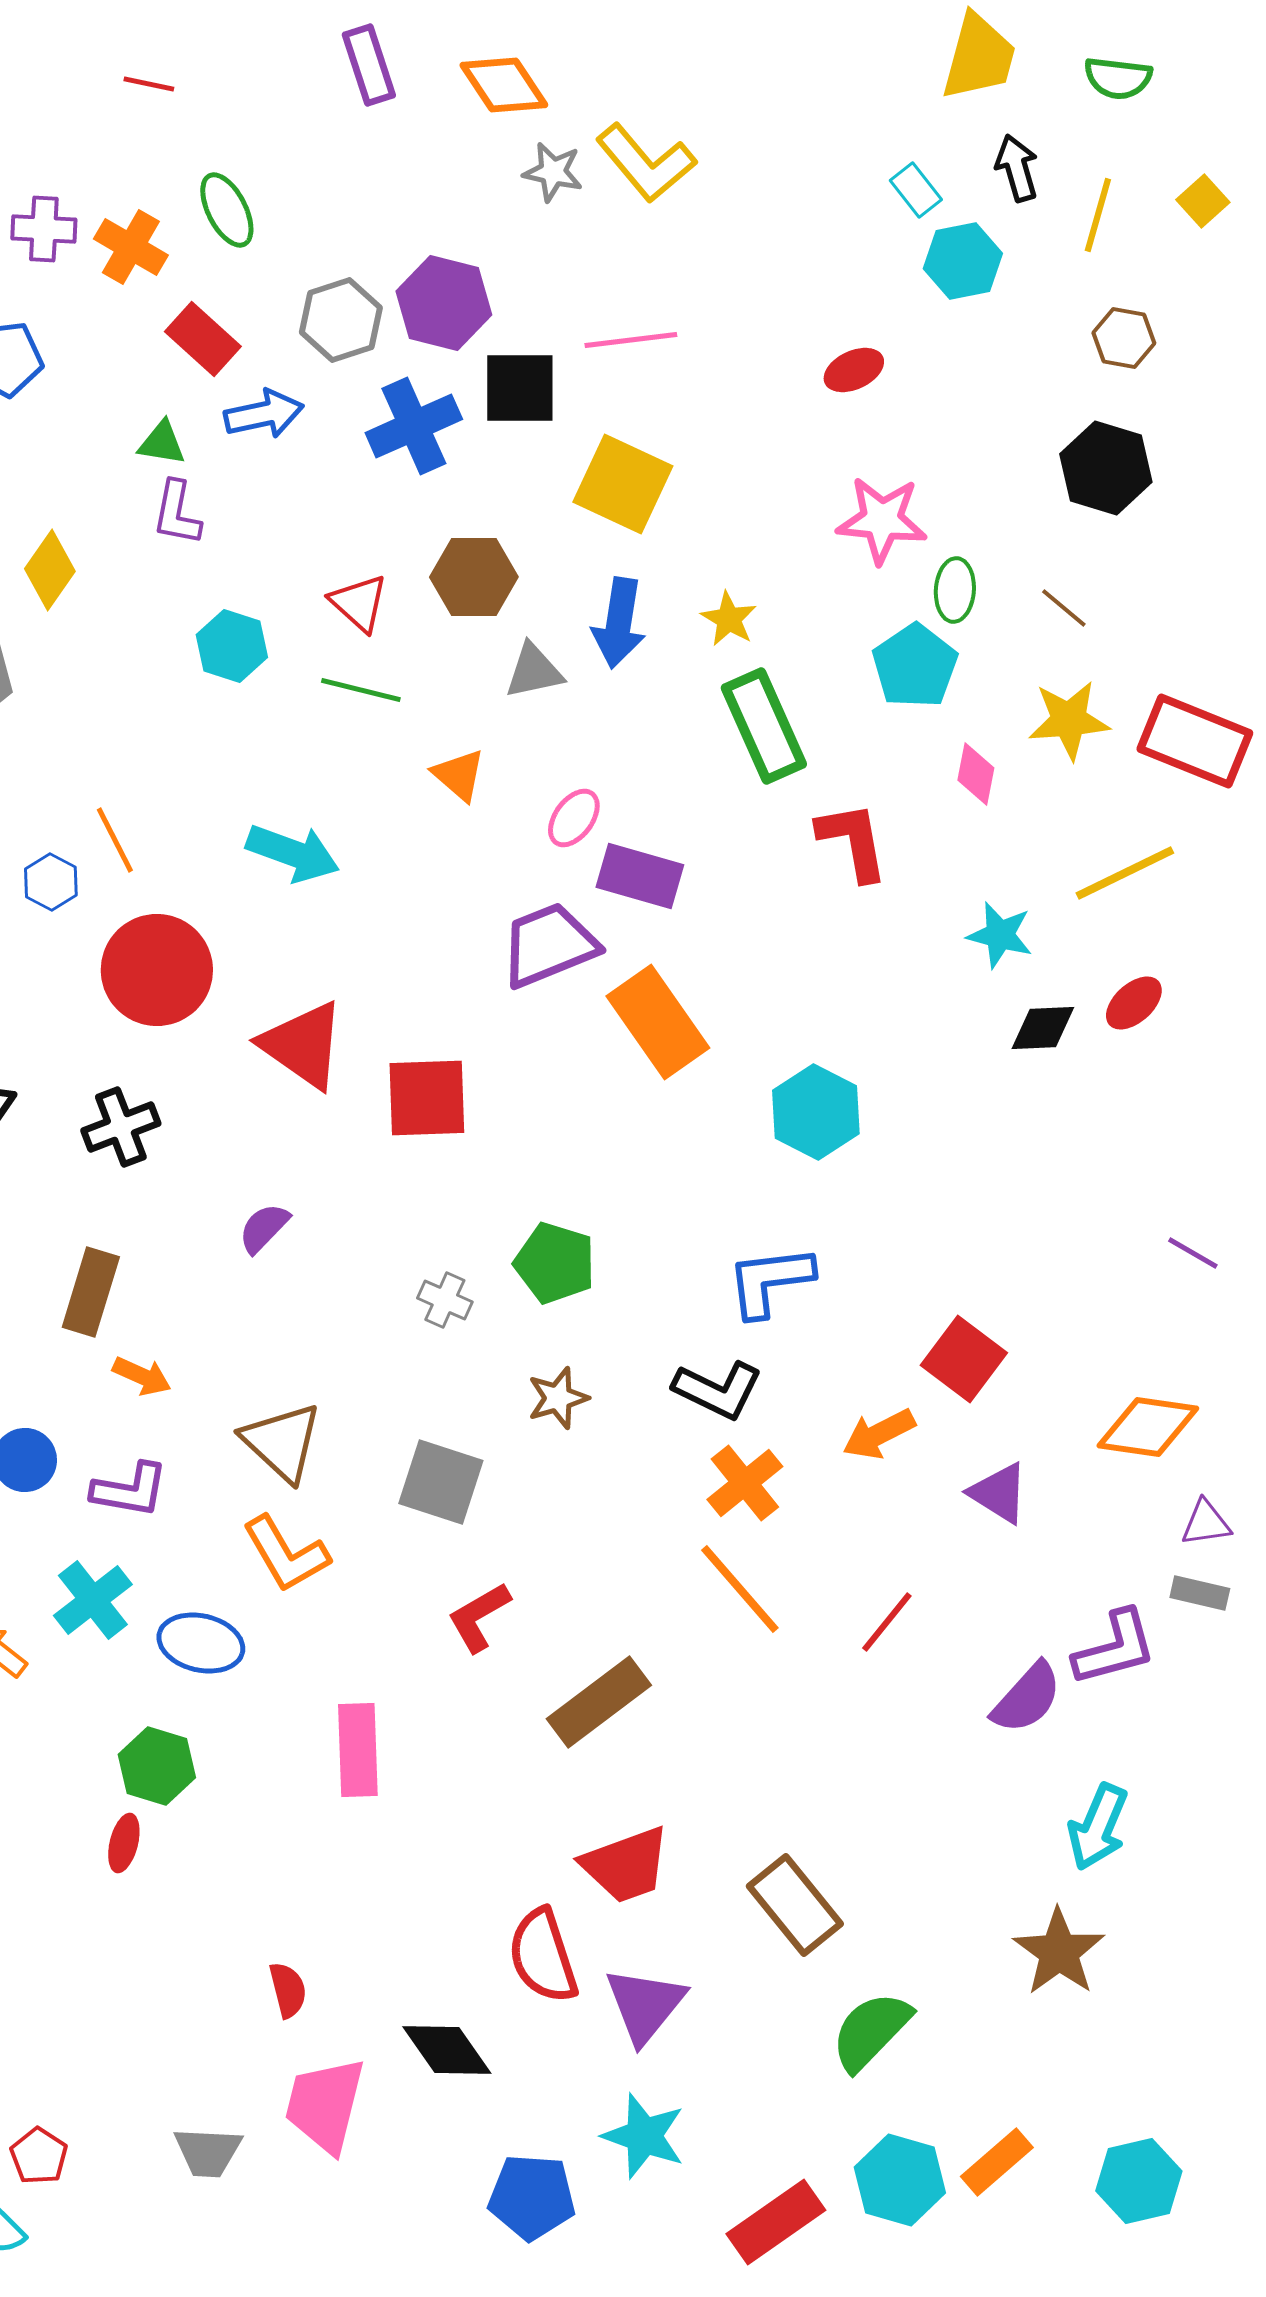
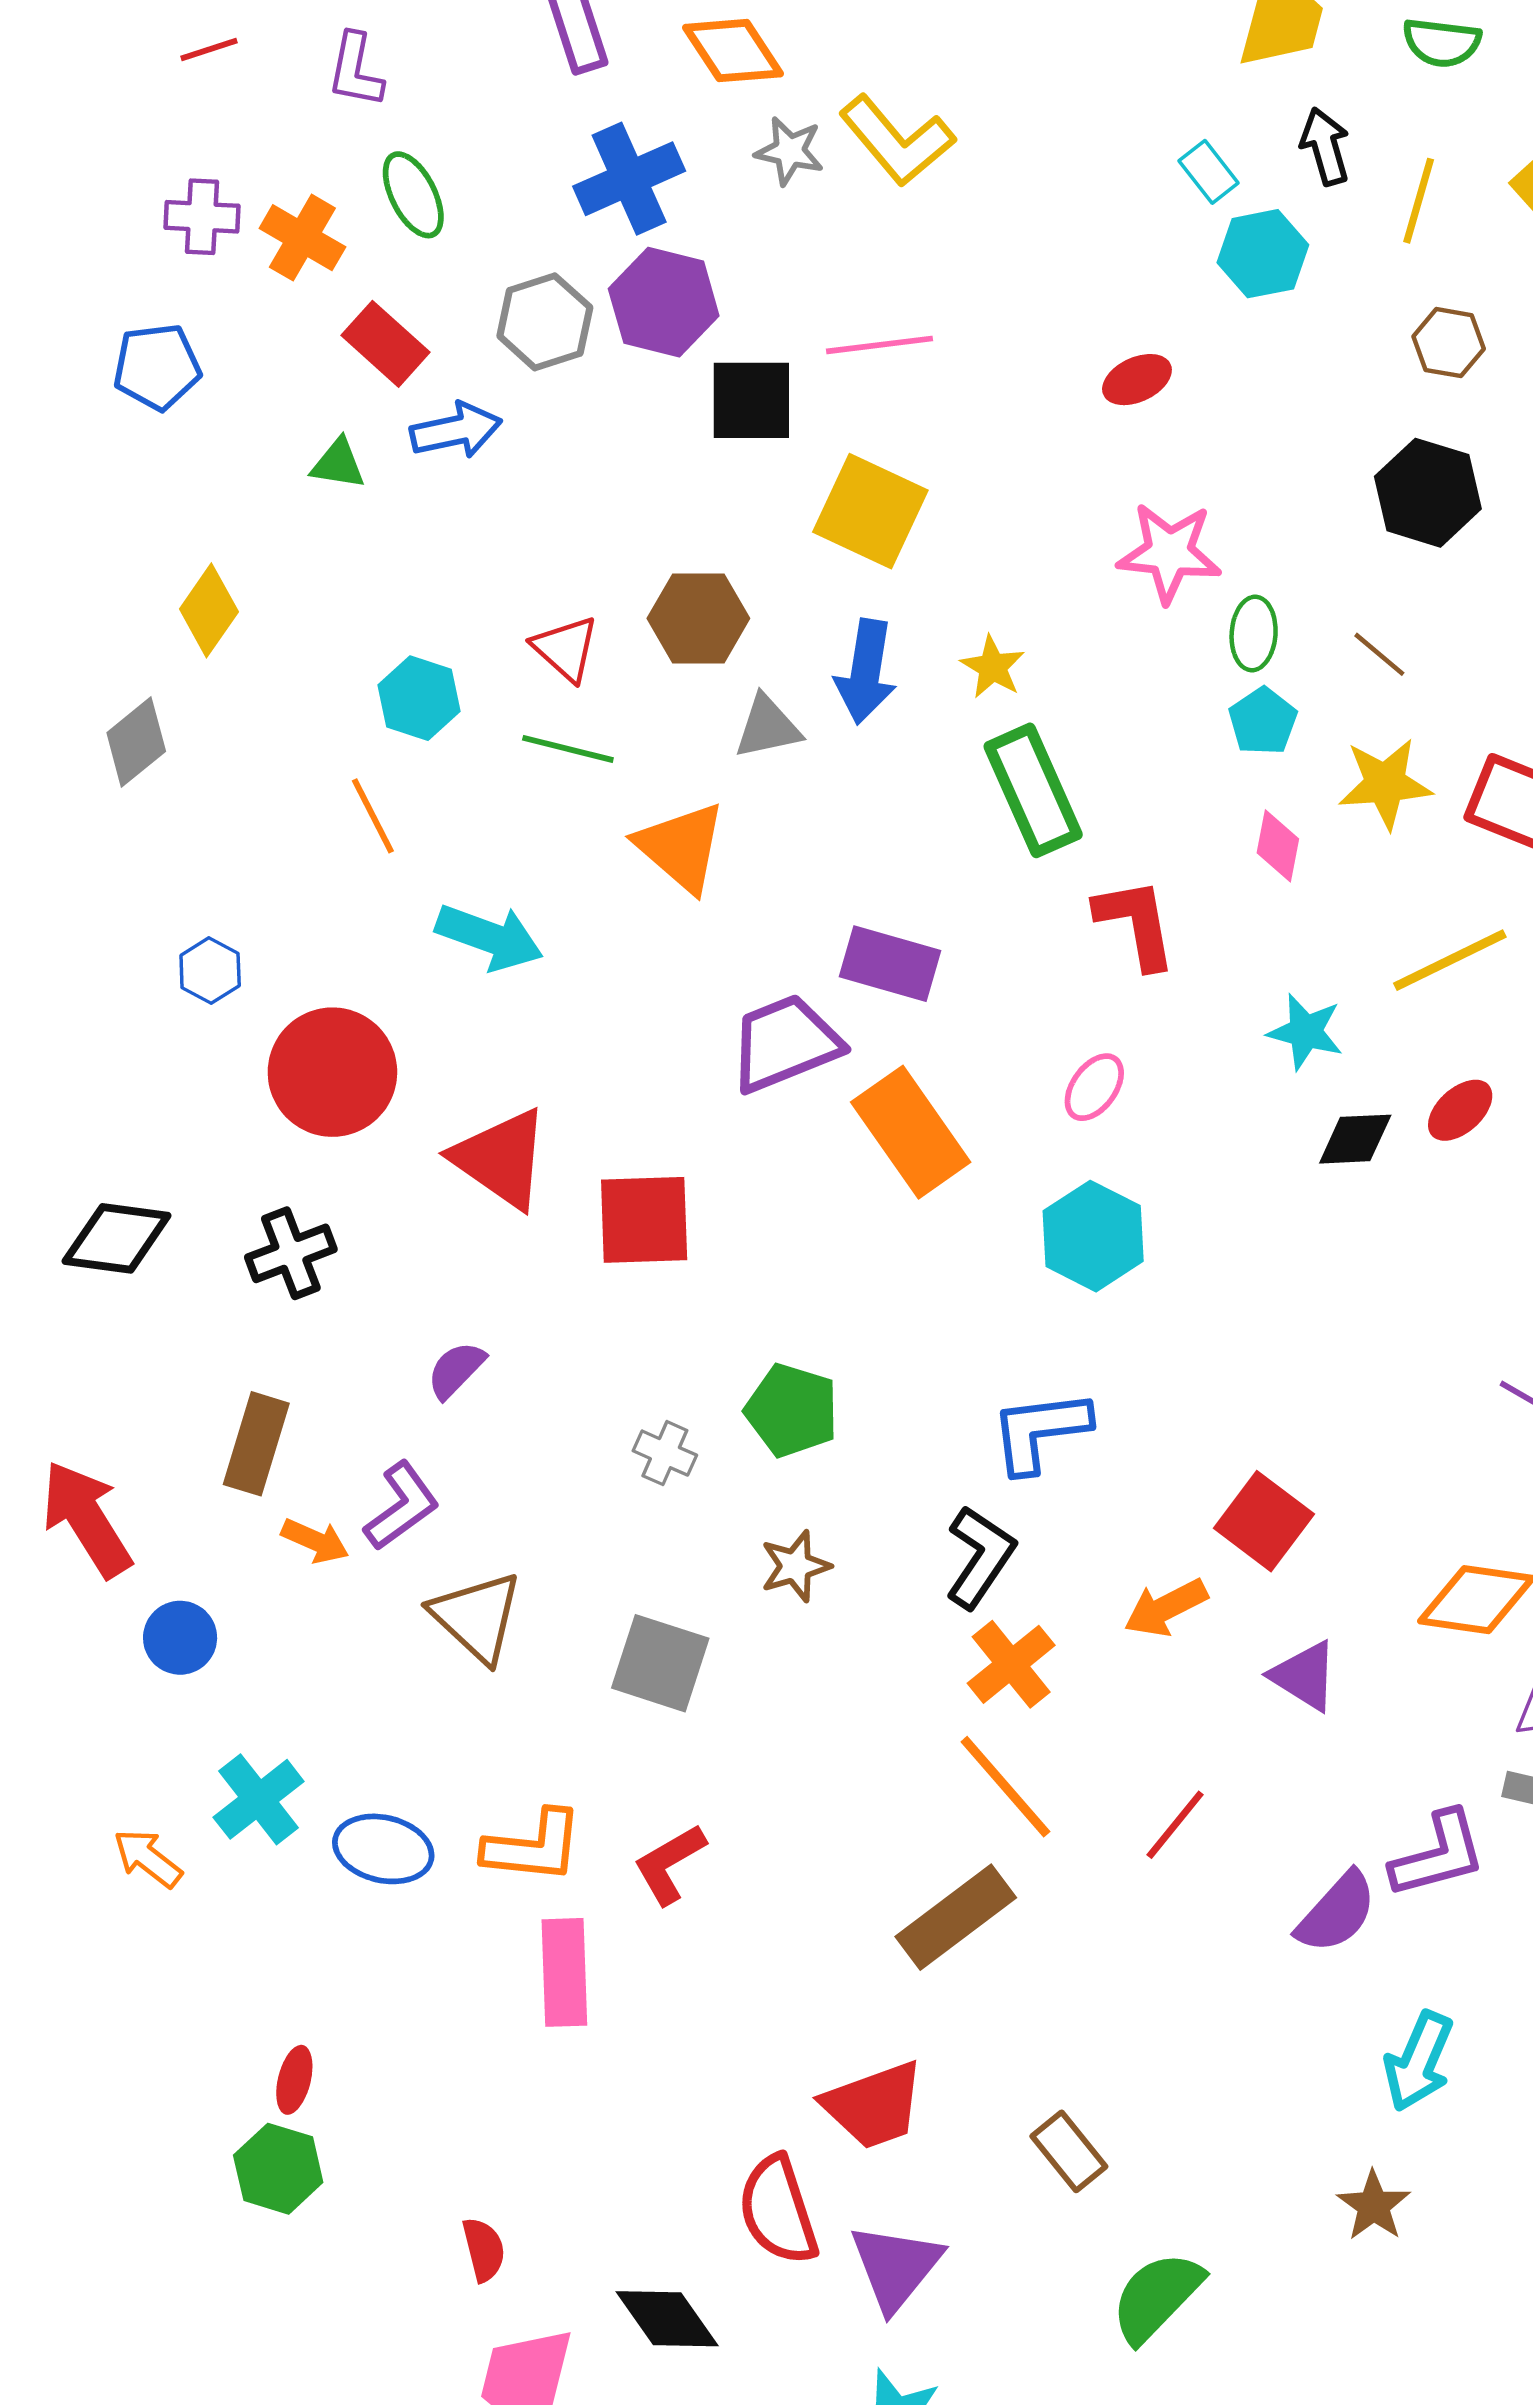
red line: (149, 84) -> (209, 49), moved, turned -30
blue cross: (414, 426) -> (629, 179), moved
purple L-shape: (177, 513) -> (356, 70), moved
cyan pentagon: (915, 666) -> (1263, 721), moved, size x0.7
orange triangle: (459, 775) -> (681, 847), size x1.5
pink ellipse: (574, 818) -> (1094, 1087), moved
orange line: (115, 840) -> (373, 816), moved
black L-shape: (718, 1390) -> (980, 1557), turned -82
purple L-shape: (130, 1490) -> (402, 1506), moved, turned -46
orange L-shape: (286, 1554) -> (533, 1847), moved, turned -54
red L-shape: (479, 1617) -> (669, 1864), moved
brown rectangle: (599, 1702) -> (956, 1917), moved
green hexagon: (157, 1766) -> (278, 2169), moved
brown rectangle: (795, 1905) -> (1069, 2151), size x0.7
brown star: (1059, 1952) -> (1374, 2206), size x0.7

